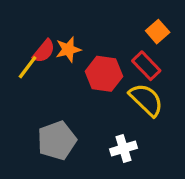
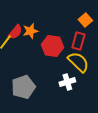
red rectangle: (146, 66) -> (78, 41), turned 60
white cross: (123, 149) -> (67, 82), moved

